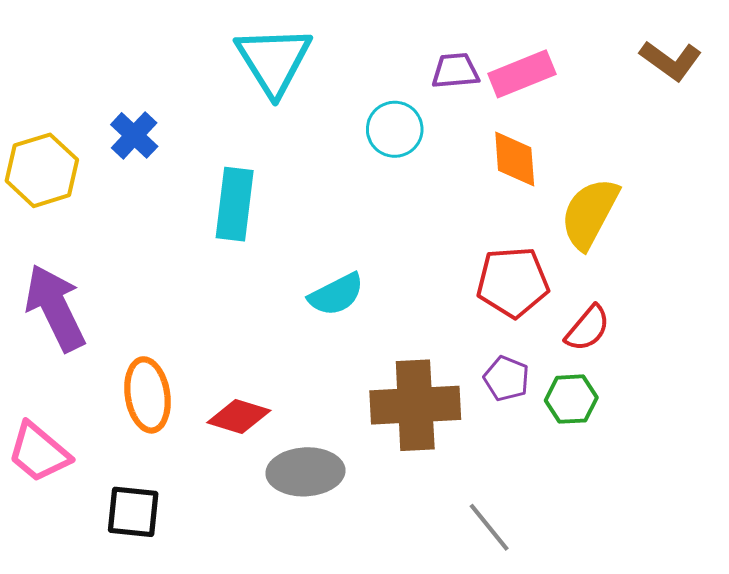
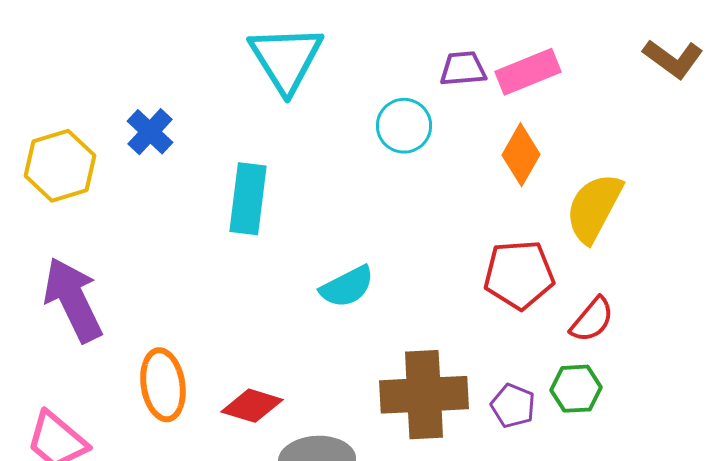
orange diamond: (515, 159) -> (521, 155), turned 34
purple pentagon: (507, 379) -> (513, 406), moved

